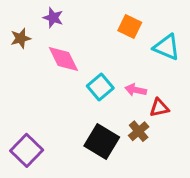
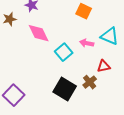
cyan triangle: (167, 47) -> (110, 36), moved
pink arrow: (136, 90) -> (87, 43), moved

